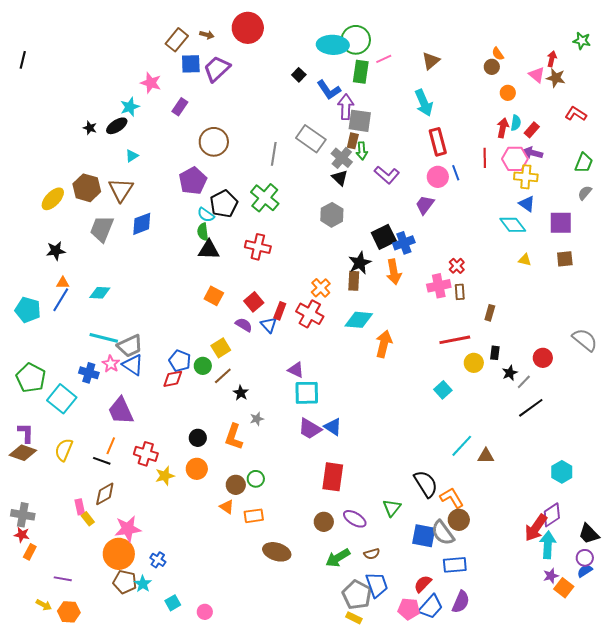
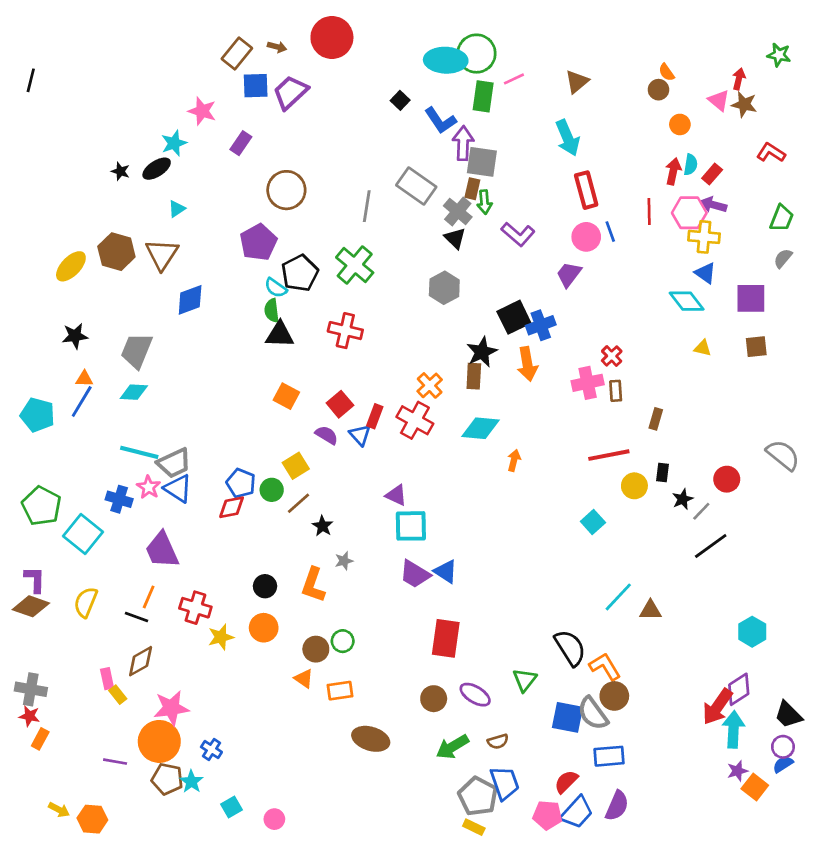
gray trapezoid: (102, 229) -> (137, 351), moved
orange arrow: (384, 344) -> (514, 460), size x0.6
purple line: (63, 579) -> (115, 762), moved

